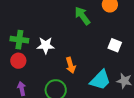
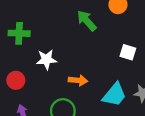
green cross: (19, 40) -> (19, 33), moved
orange arrow: (71, 65) -> (78, 80), turned -63

